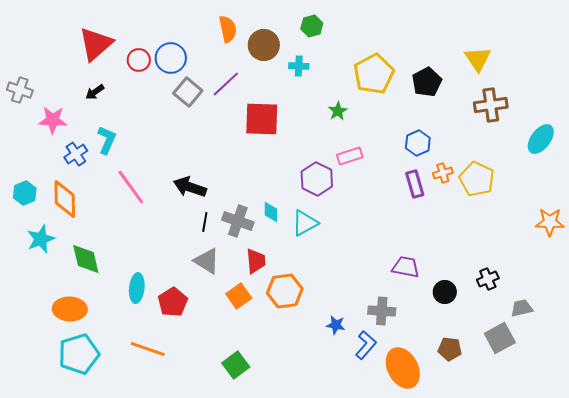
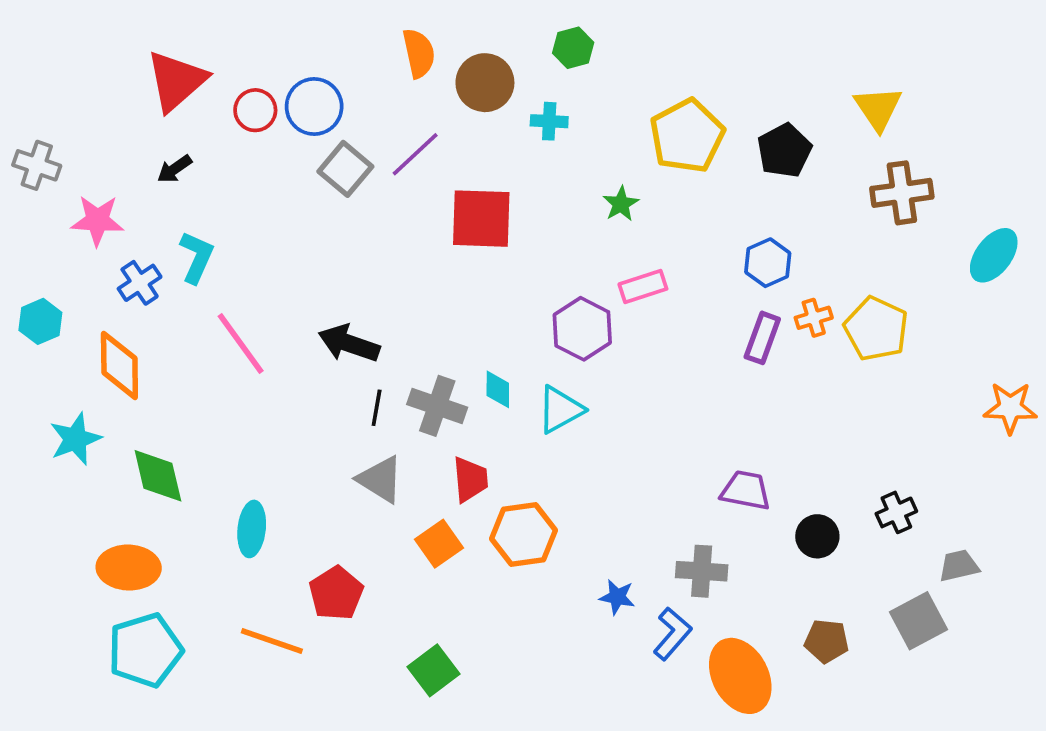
purple rectangle: (415, 184) -> (762, 338), turned 36
cyan hexagon: (25, 193) -> (40, 321), moved
red pentagon: (173, 302) -> (336, 593), moved

